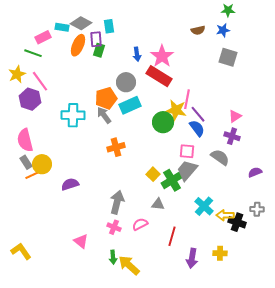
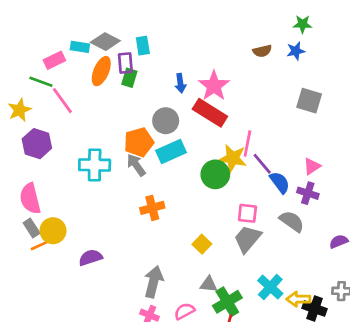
gray square: (228, 57) -> (309, 101), moved
pink line: (40, 81) -> (62, 101), moved
blue semicircle: (197, 128) -> (280, 182), moved
green cross: (172, 180) -> (227, 302), moved

